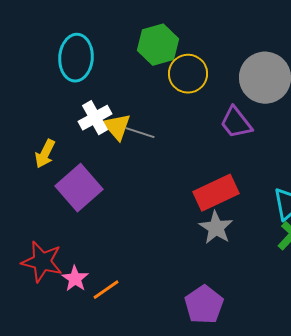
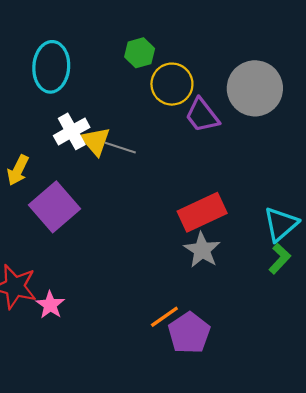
green hexagon: (158, 45) -> (140, 53), size x0.7
purple trapezoid: (236, 123) -> (202, 115), moved
orange line: (106, 290) -> (164, 317), moved

